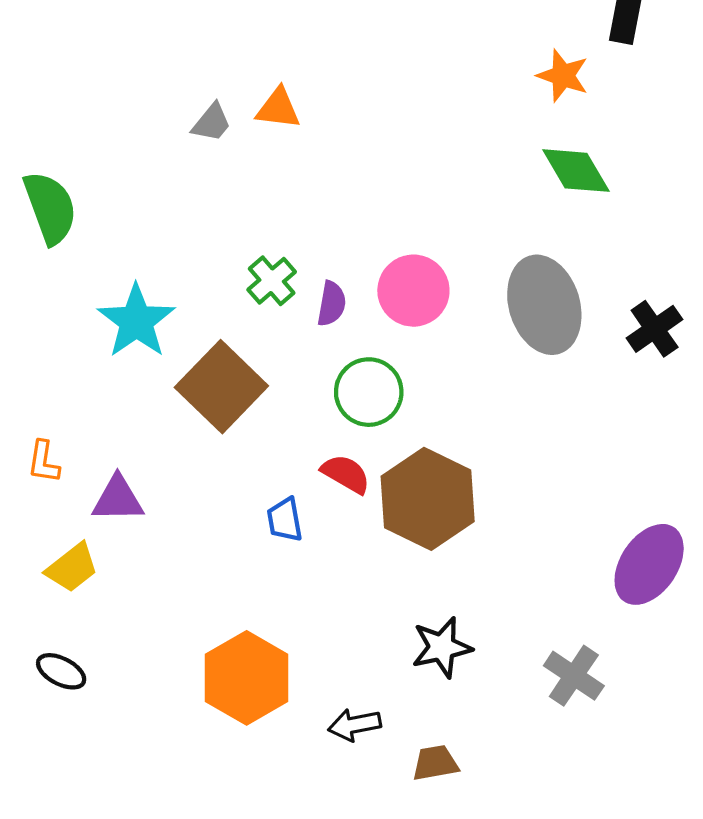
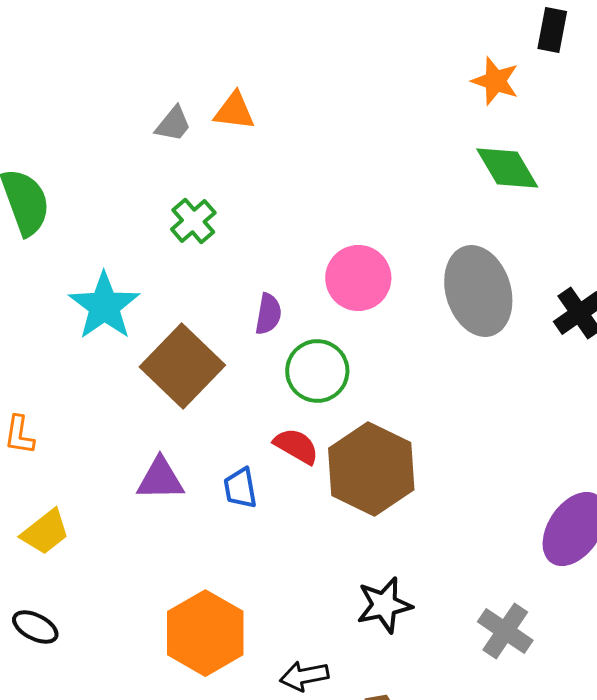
green cross: (272, 281) -> (193, 221), moved
purple semicircle: (332, 304) -> (268, 314), moved
purple triangle: (118, 499) -> (160, 479), moved

